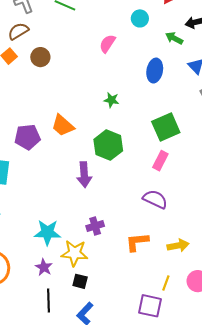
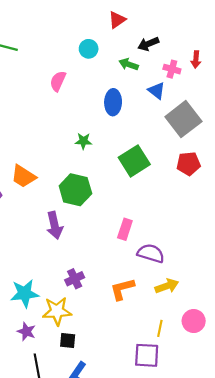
green star: (111, 100) -> (83, 141), moved
pink rectangle: (160, 161) -> (125, 229), moved
purple semicircle: (155, 199) -> (151, 253), moved

